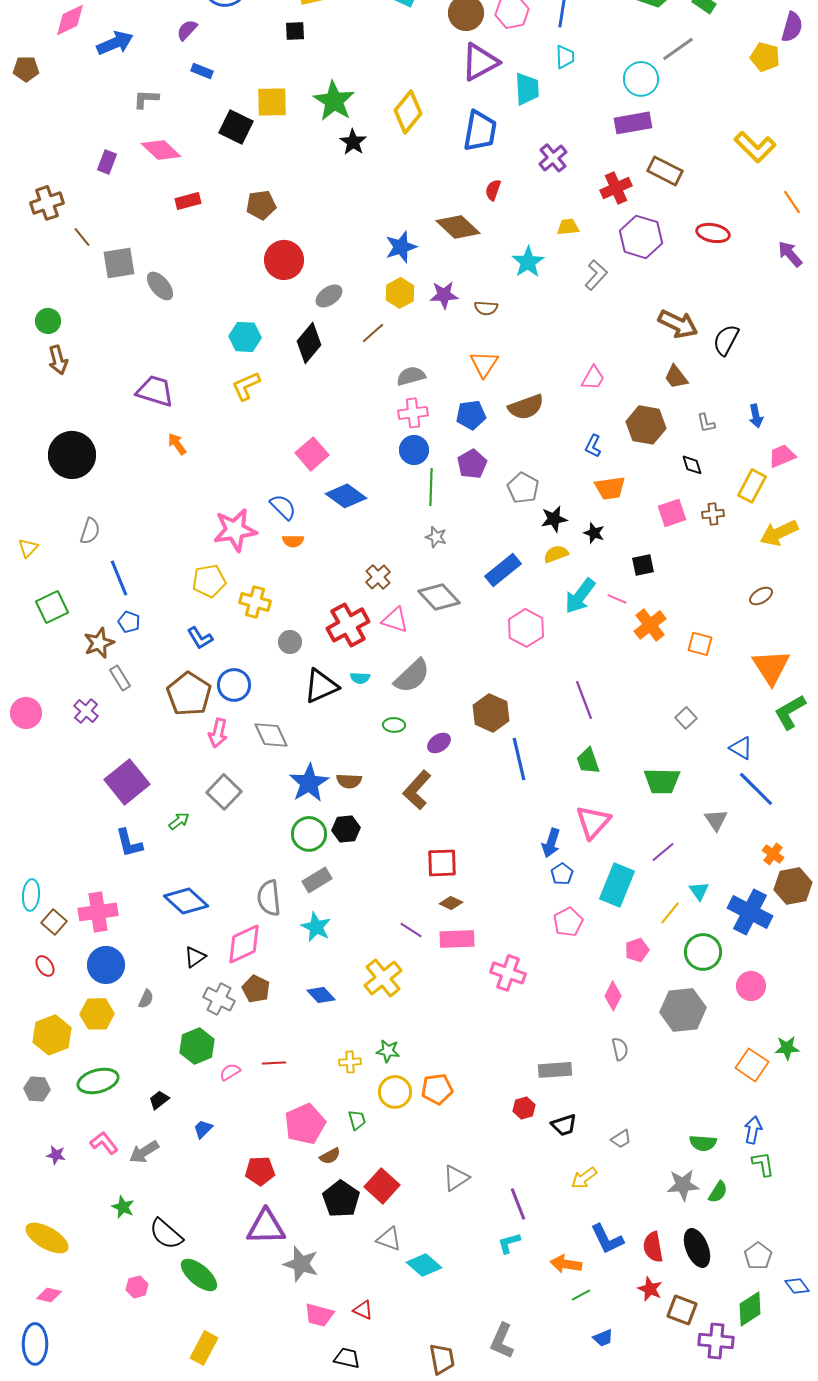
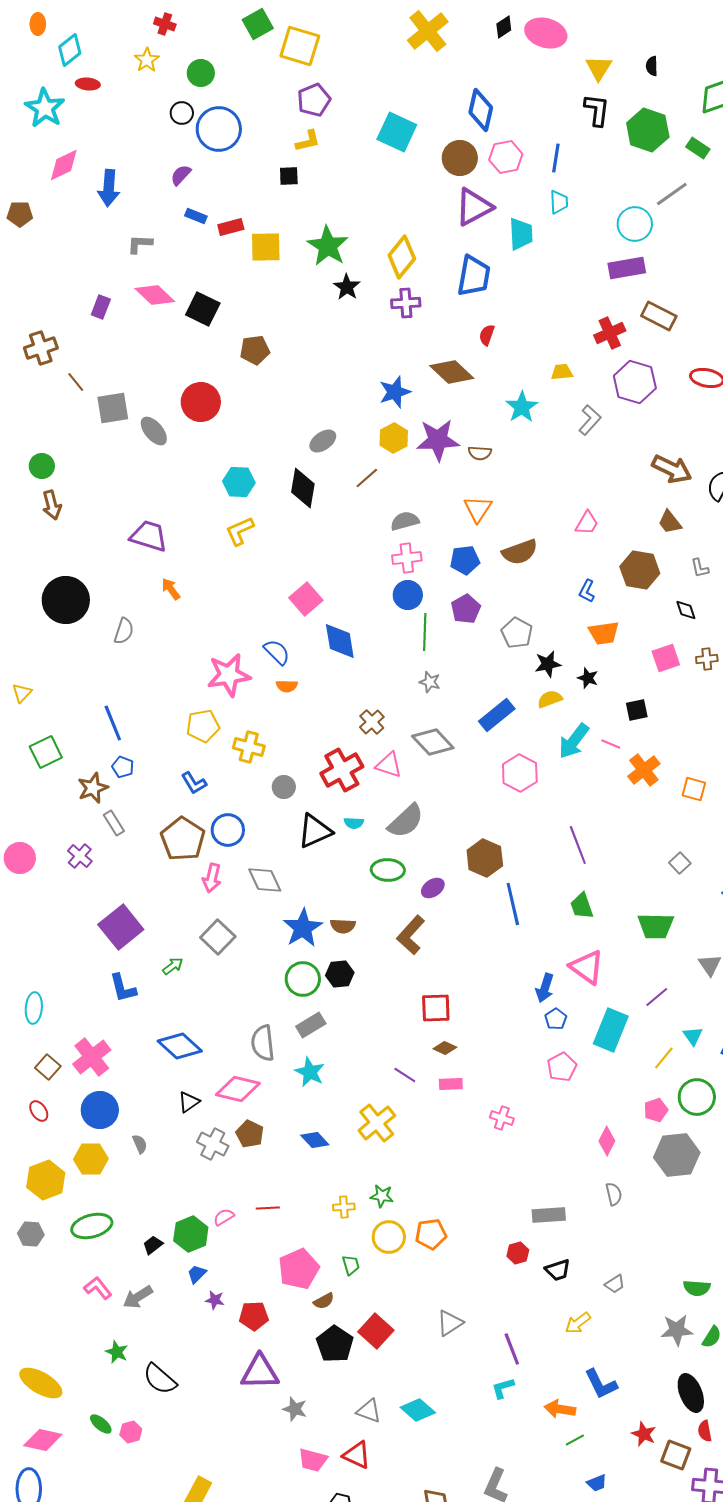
blue arrow: (115, 43) -> (109, 188), turned 117
black square: (236, 127) -> (203, 309), moved
purple cross: (553, 158) -> (406, 303), moved, turned 36
red rectangle: (188, 201) -> (231, 227), moved
red circle: (284, 260) -> (201, 402), moved
purple star: (444, 295) -> (438, 440), size x1.5
black diamond: (309, 343) -> (303, 488), turned -30
blue diamond: (346, 496) -> (340, 641), turned 45
gray semicircle: (90, 531) -> (124, 631), moved
green ellipse: (394, 725) -> (388, 870), size x1.5
pink triangle: (593, 822) -> (587, 967), turned -36
cyan ellipse: (31, 895) -> (34, 1008), moved
pink cross: (98, 912) -> (92, 1057), turned -30
pink rectangle: (457, 939) -> (451, 1084), size x0.7
pink diamond: (244, 944) -> (238, 1089), turned 39
pink pentagon: (637, 950) -> (656, 1110), moved
pink cross: (508, 973) -> (502, 1118), size x0.7
gray semicircle: (146, 999) -> (140, 1144), turned -48
green hexagon: (197, 1046) -> (191, 1234), moved
purple star: (56, 1155) -> (215, 1300), moved
gray triangle: (389, 1239) -> (369, 1411), moved
red semicircle: (653, 1247) -> (705, 1431), moved, size x0.7
gray star: (301, 1264) -> (295, 1409), size x0.7
green ellipse: (199, 1275) -> (101, 1424), moved, size x0.6
pink diamond: (49, 1295) -> (43, 1440), size x1.5
red triangle: (363, 1310) -> (357, 1455), size x1.4

